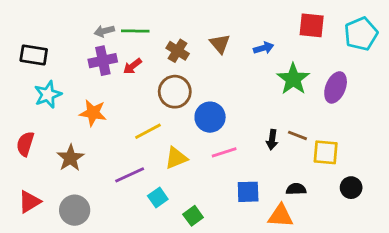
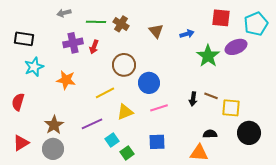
gray arrow: (104, 31) -> (64, 13), moved
brown cross: (178, 51) -> (121, 24), moved
red arrow: (132, 66) -> (94, 47), turned -32
purple ellipse: (336, 87) -> (236, 47), moved, turned 45
brown star: (70, 158) -> (54, 125), moved
black circle: (351, 188) -> (249, 133), size x1.5
blue square: (248, 192) -> (157, 142), moved
green square: (193, 216) -> (127, 153), moved

